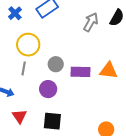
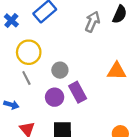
gray line: (24, 68) -> (26, 78), turned -32
purple rectangle: (81, 72) -> (78, 92), moved, turned 66

